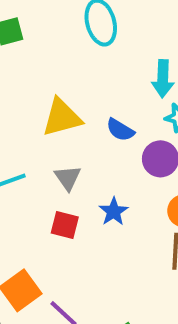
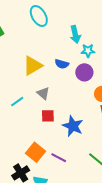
blue star: (114, 212) -> (73, 126), moved, size x1.5

